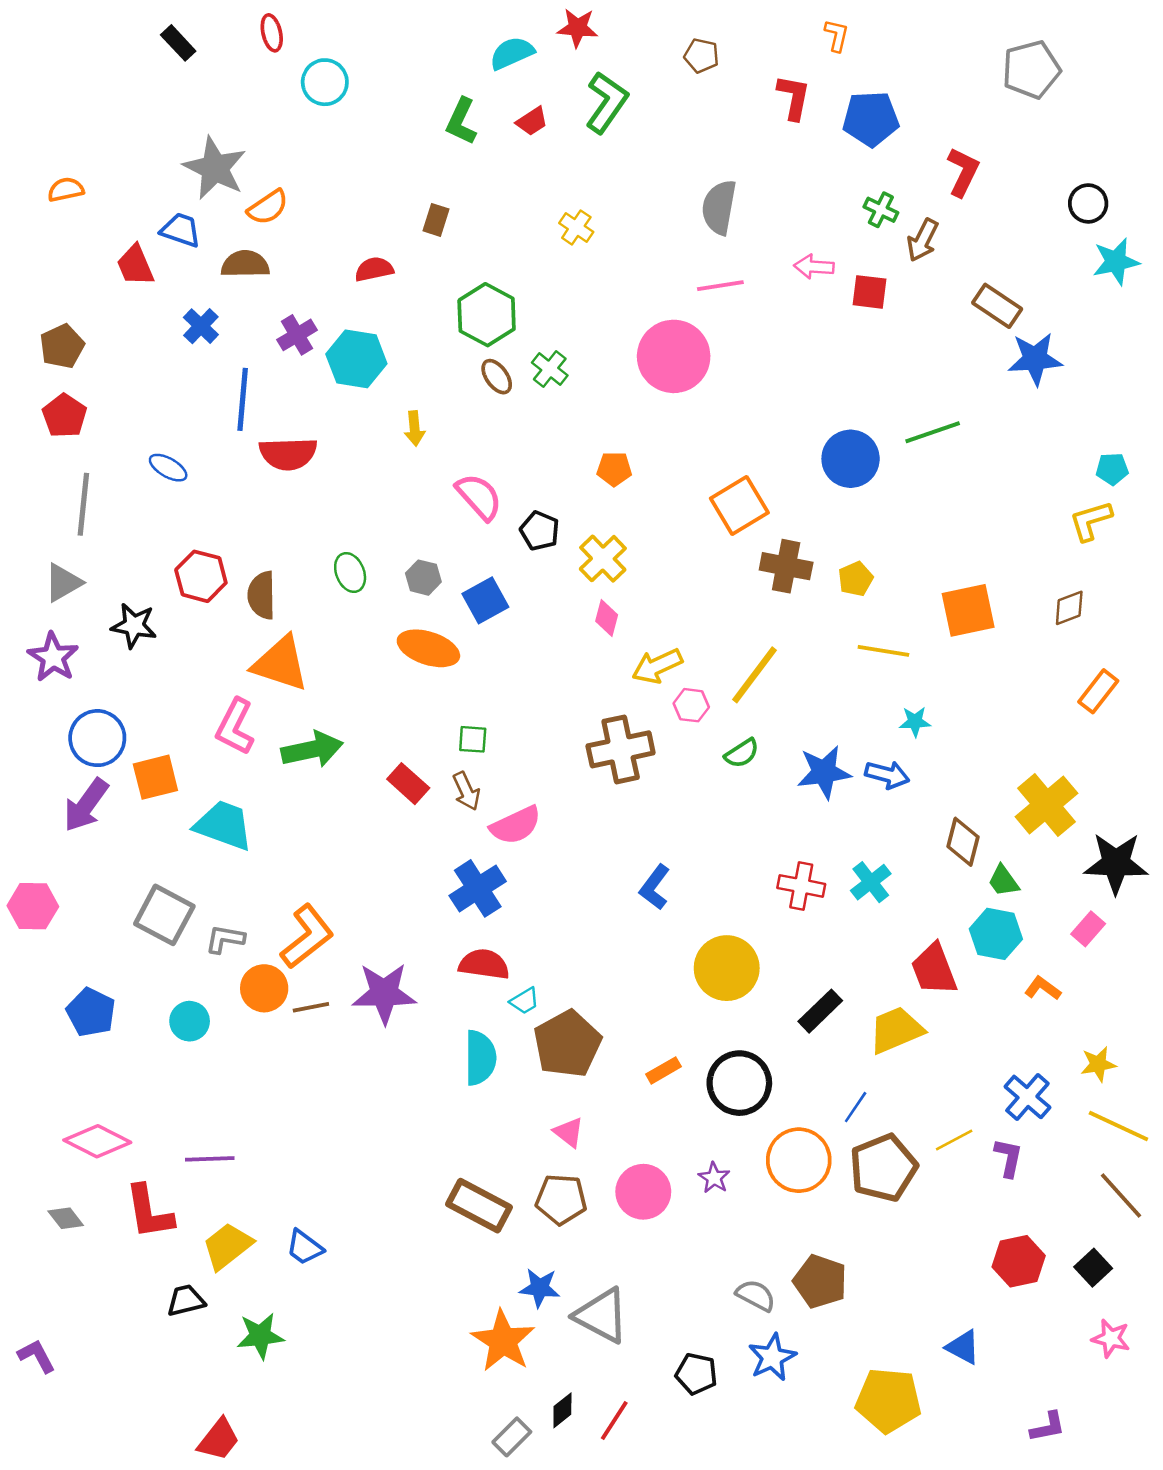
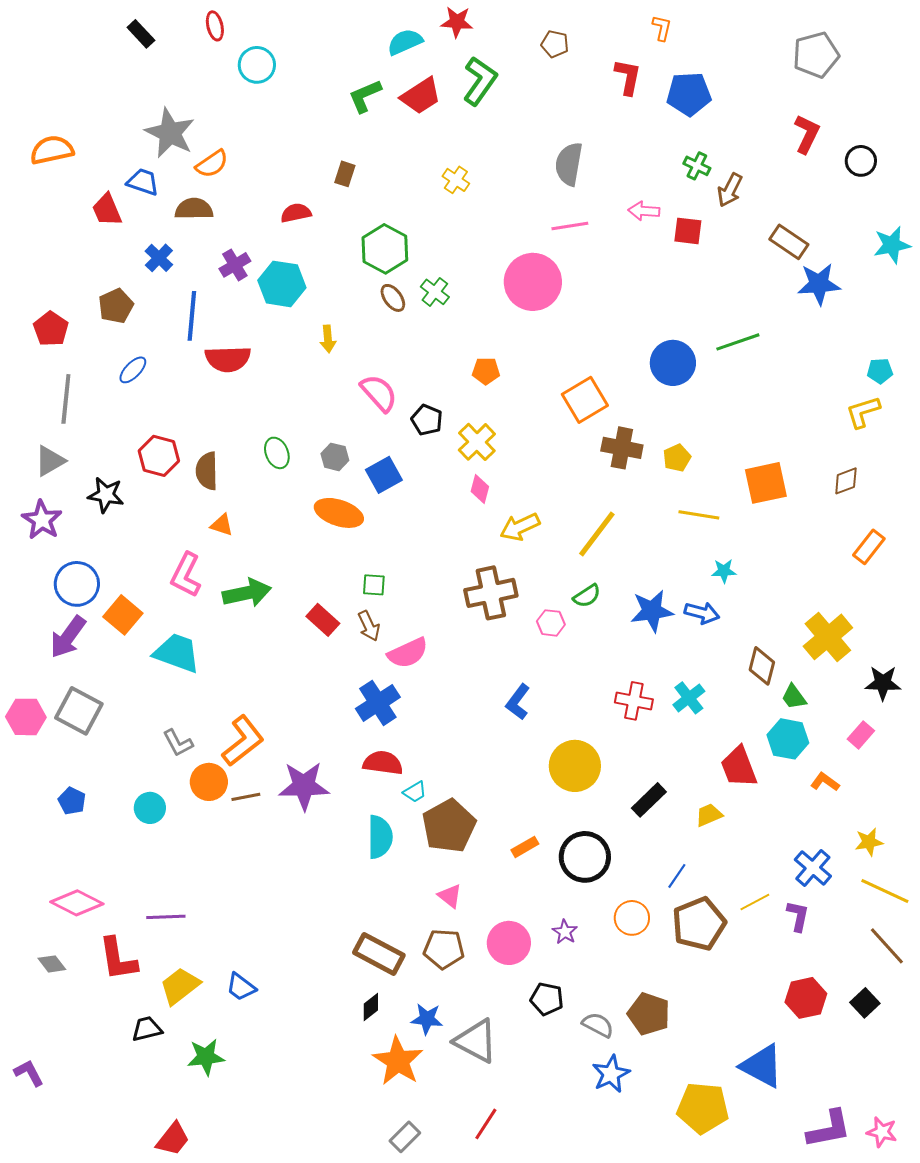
green L-shape: (461, 121) -> (365, 96), turned 42
red trapezoid: (532, 121) -> (421, 96), size x1.6
red L-shape: (963, 172) -> (807, 134), moved
orange semicircle: (66, 190) -> (52, 150), size x1.5
cyan star: (1116, 262) -> (892, 245), moved
brown pentagon: (62, 346) -> (116, 306), moved
blue ellipse: (168, 468) -> (133, 370), turned -76
orange triangle: (281, 663) -> (222, 525), size x0.5
pink hexagon: (691, 705) -> (551, 623), moved
orange square: (155, 777) -> (123, 615), turned -36
black star: (1116, 863) -> (883, 683), size x0.7
gray square: (164, 915) -> (79, 711), moved
gray L-shape: (225, 939) -> (178, 743), turned -128
blue pentagon: (91, 1012) -> (72, 801), size x0.7
yellow trapezoid: (896, 1030) -> (709, 815), size x0.6
orange circle: (799, 1160) -> (632, 918), size x0.7
pink star: (1111, 1338) -> (882, 1132), moved
blue triangle: (963, 1347) -> (762, 1066), size x1.6
black pentagon: (696, 1374) -> (547, 999), moved
black diamond: (562, 1410) -> (371, 1007), moved
purple L-shape: (1048, 1427) -> (829, 1129), size x1.6

